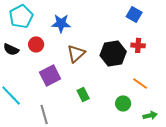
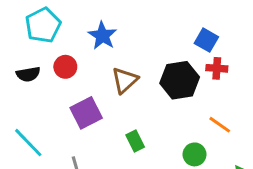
blue square: (134, 14) -> (206, 40), moved
blue star: (61, 23) -> (102, 36), turned 30
black semicircle: (11, 49) -> (28, 74), turned -35

